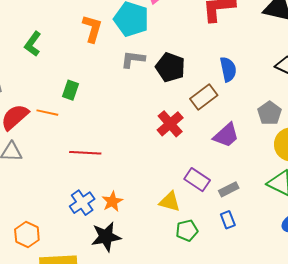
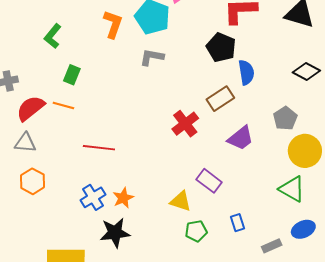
black pentagon: (170, 67) -> (221, 47), moved
green rectangle: (71, 90) -> (72, 75), moved
gray rectangle: (229, 189) -> (272, 246), moved
orange hexagon: (27, 235) -> (32, 181), moved

